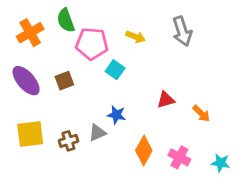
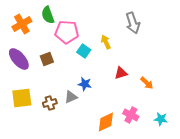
yellow arrow: (136, 37) -> (106, 42), moved, turned -136
orange diamond: (144, 150) -> (106, 122), moved, turned 35

